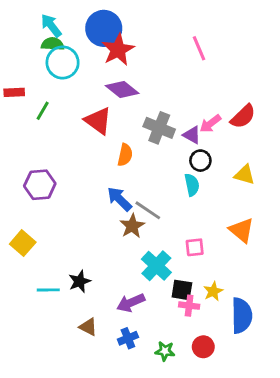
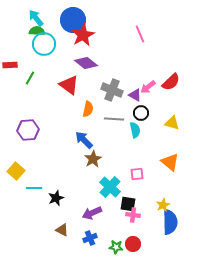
gray line: (148, 210) -> (114, 119), moved, turned -30
cyan line: (48, 290) -> (34, 188), moved
yellow star: (213, 291) -> (163, 205), moved
red circle: (203, 347) -> (133, 244), moved

